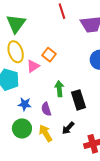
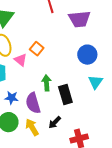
pink triangle: (33, 66) -> (21, 60), turned -48
purple semicircle: (46, 109) -> (33, 103), size x1.5

